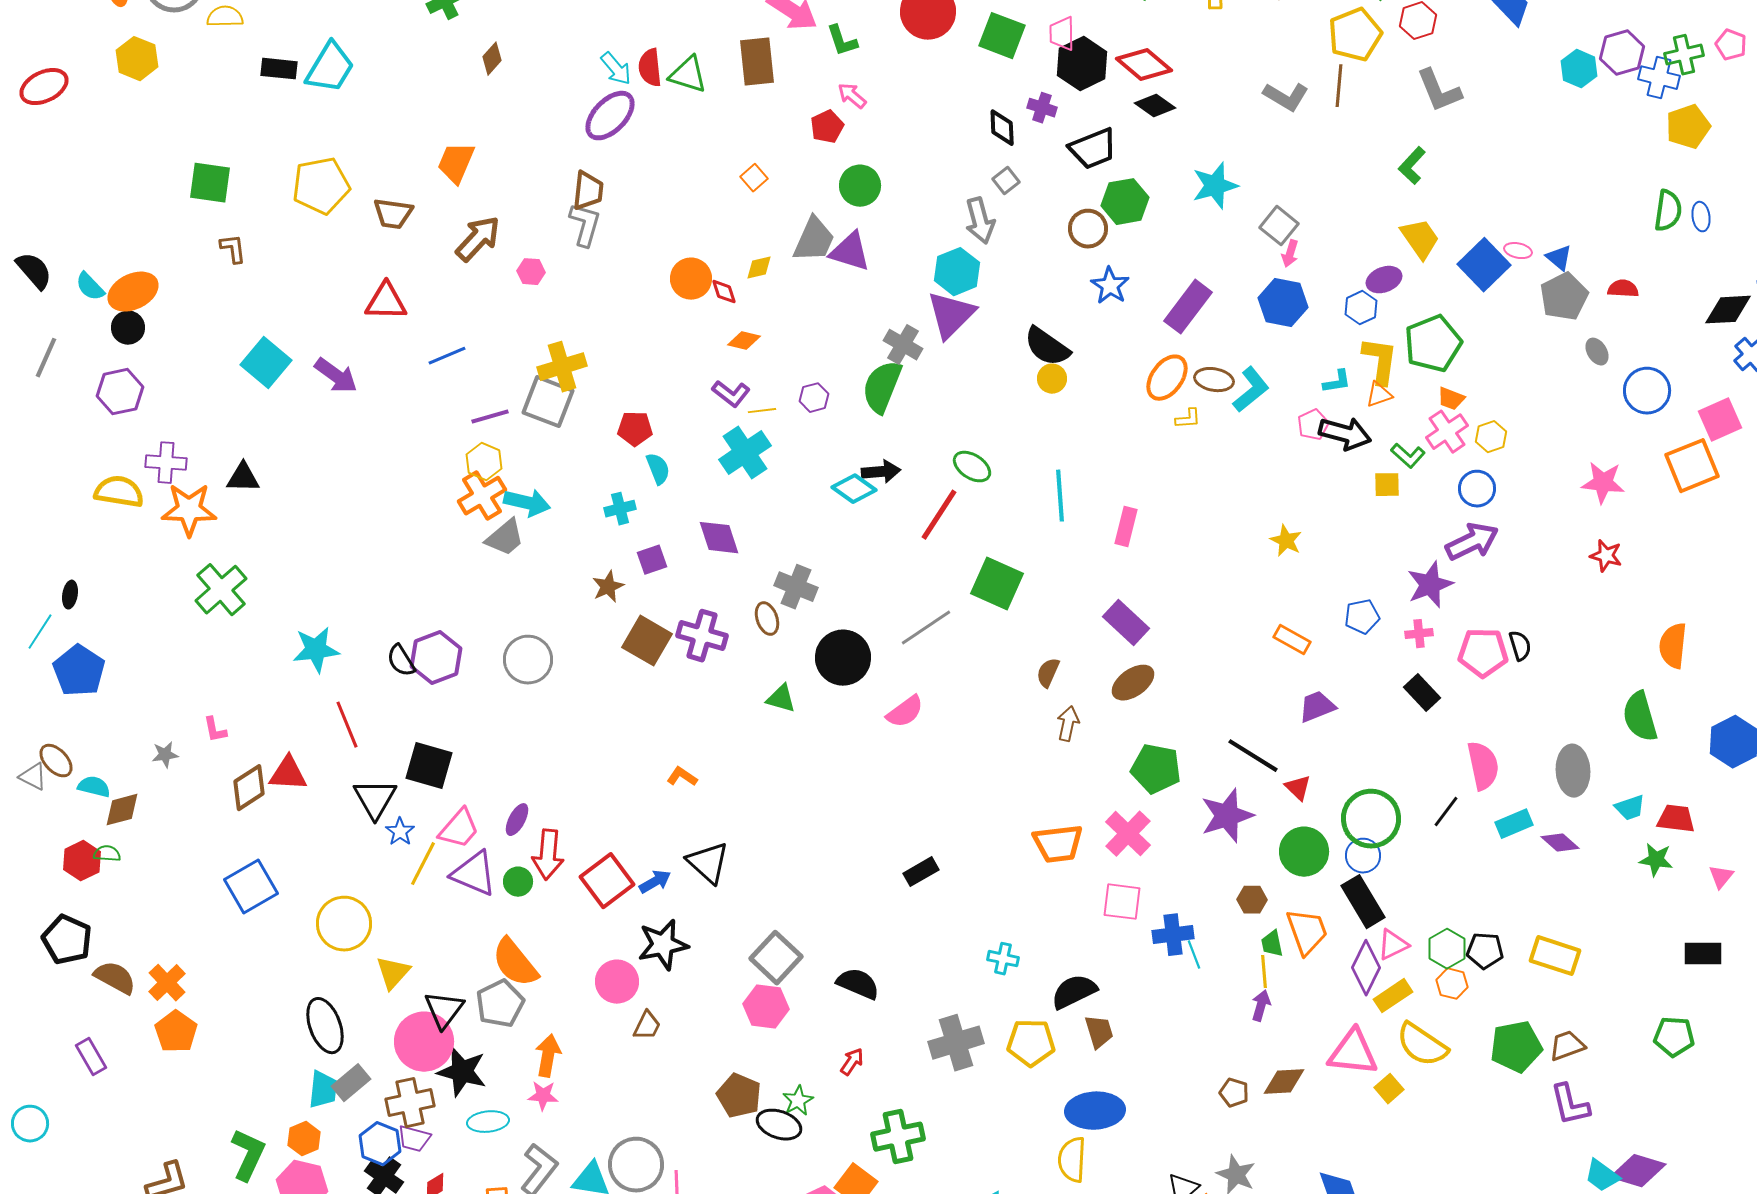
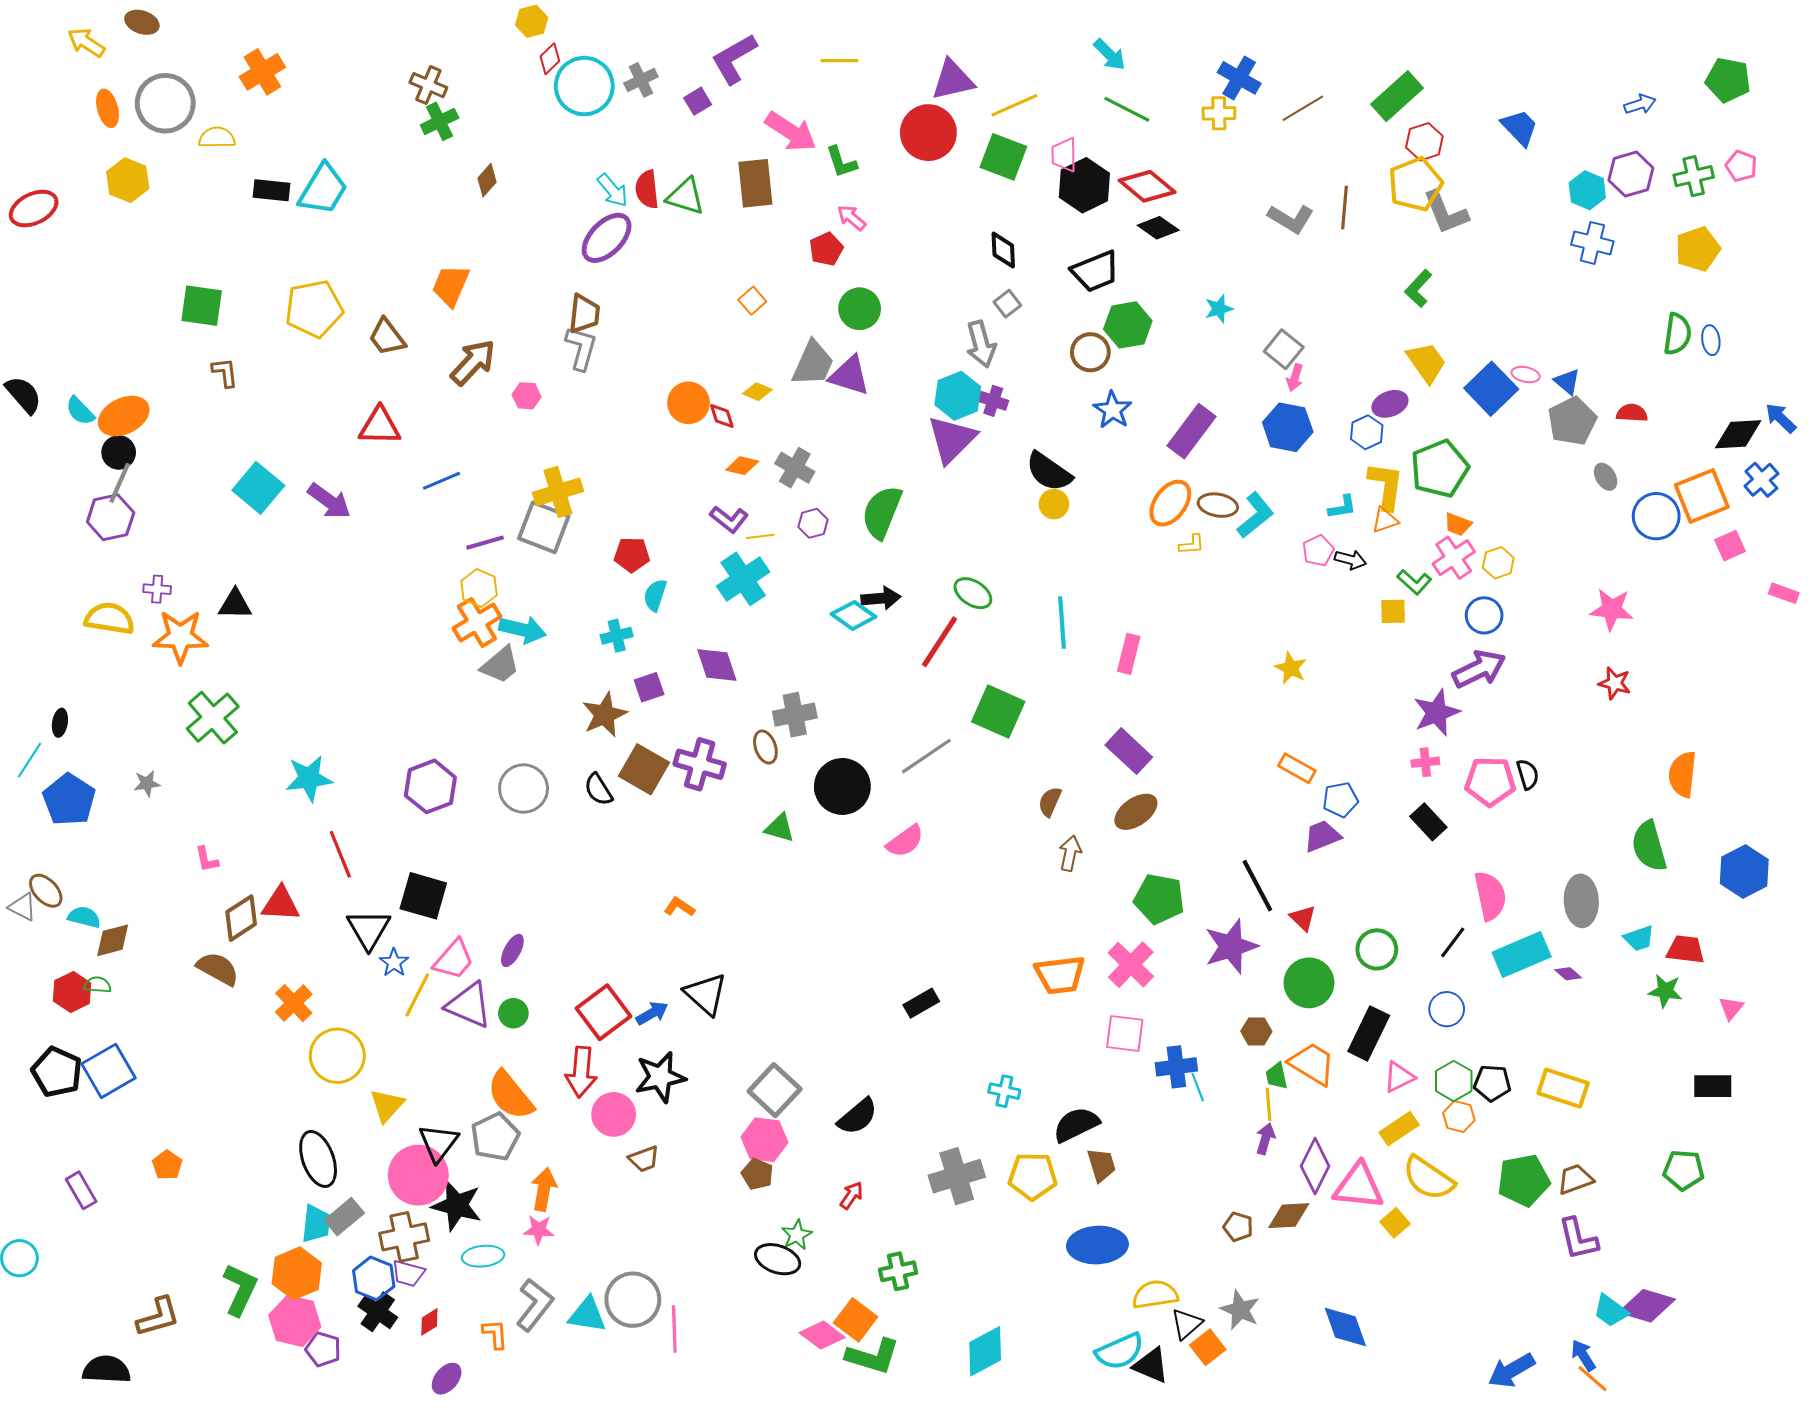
yellow pentagon: (1355, 35) -> (1415, 184), moved
blue cross: (1659, 78) -> (1592, 243), moved
purple cross: (1042, 108) -> (993, 401), moved
cyan star: (1215, 186) -> (1219, 309), size x0.6
brown trapezoid: (393, 214) -> (387, 337), turned 45
yellow diamond: (759, 268) -> (757, 392), turned 36
gray cross: (903, 345) -> (795, 468), moved
gray line: (46, 358) -> (120, 483), moved
pink square: (1720, 420) -> (1730, 546), size x0.7
black arrow: (1345, 434) -> (1350, 560), size x0.6
purple cross: (166, 463) -> (157, 589), size x0.7
orange square: (1692, 466) -> (1702, 496), moved
cyan semicircle: (658, 469) -> (655, 595), turned -140
brown star: (608, 587) -> (604, 715), size x1.4
gray cross: (796, 587) -> (795, 715), turned -33
blue pentagon: (1362, 617) -> (1340, 800), moved
black semicircle: (401, 661) -> (598, 790), moved
gray star: (165, 755) -> (147, 783), moved
black line: (1253, 756) -> (1257, 886), turned 30
green circle: (1371, 819) -> (1377, 949), size x0.7
cyan rectangle: (1514, 824) -> (1522, 955), size x1.5
purple diamond: (1560, 843) -> (1568, 974), size x0.7
red arrow: (548, 855) -> (581, 1072), moved
blue circle: (1363, 856) -> (1447, 1009), moved
blue square: (251, 887) -> (109, 1071), moved
black rectangle: (1363, 902) -> (1369, 1033), turned 57
orange trapezoid: (1307, 932) -> (1312, 1064), turned -39
purple diamond: (1366, 968) -> (1315, 1166), moved
brown semicircle: (115, 978) -> (218, 969), moved
orange cross: (167, 983) -> (294, 1003), moved
black semicircle: (858, 984) -> (858, 1116), turned 117
brown trapezoid: (647, 1026) -> (644, 1159), turned 44
orange pentagon: (176, 1032) -> (167, 1165), size x0.7
brown pentagon: (739, 1096) -> (757, 1174), moved, size x0.7
green cross: (898, 1137) -> (898, 1271), size x0.7
orange hexagon: (304, 1139) -> (297, 1273), size x1.5
yellow semicircle: (1072, 1160) -> (1155, 1295), moved, turned 78

